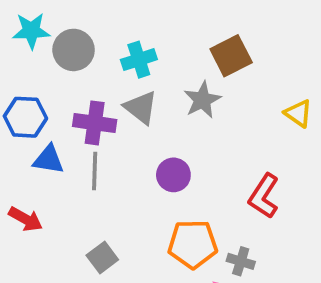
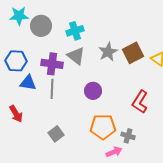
brown square: (231, 56) -> (133, 53), moved
red arrow: (25, 219) -> (16, 114), turned 30

